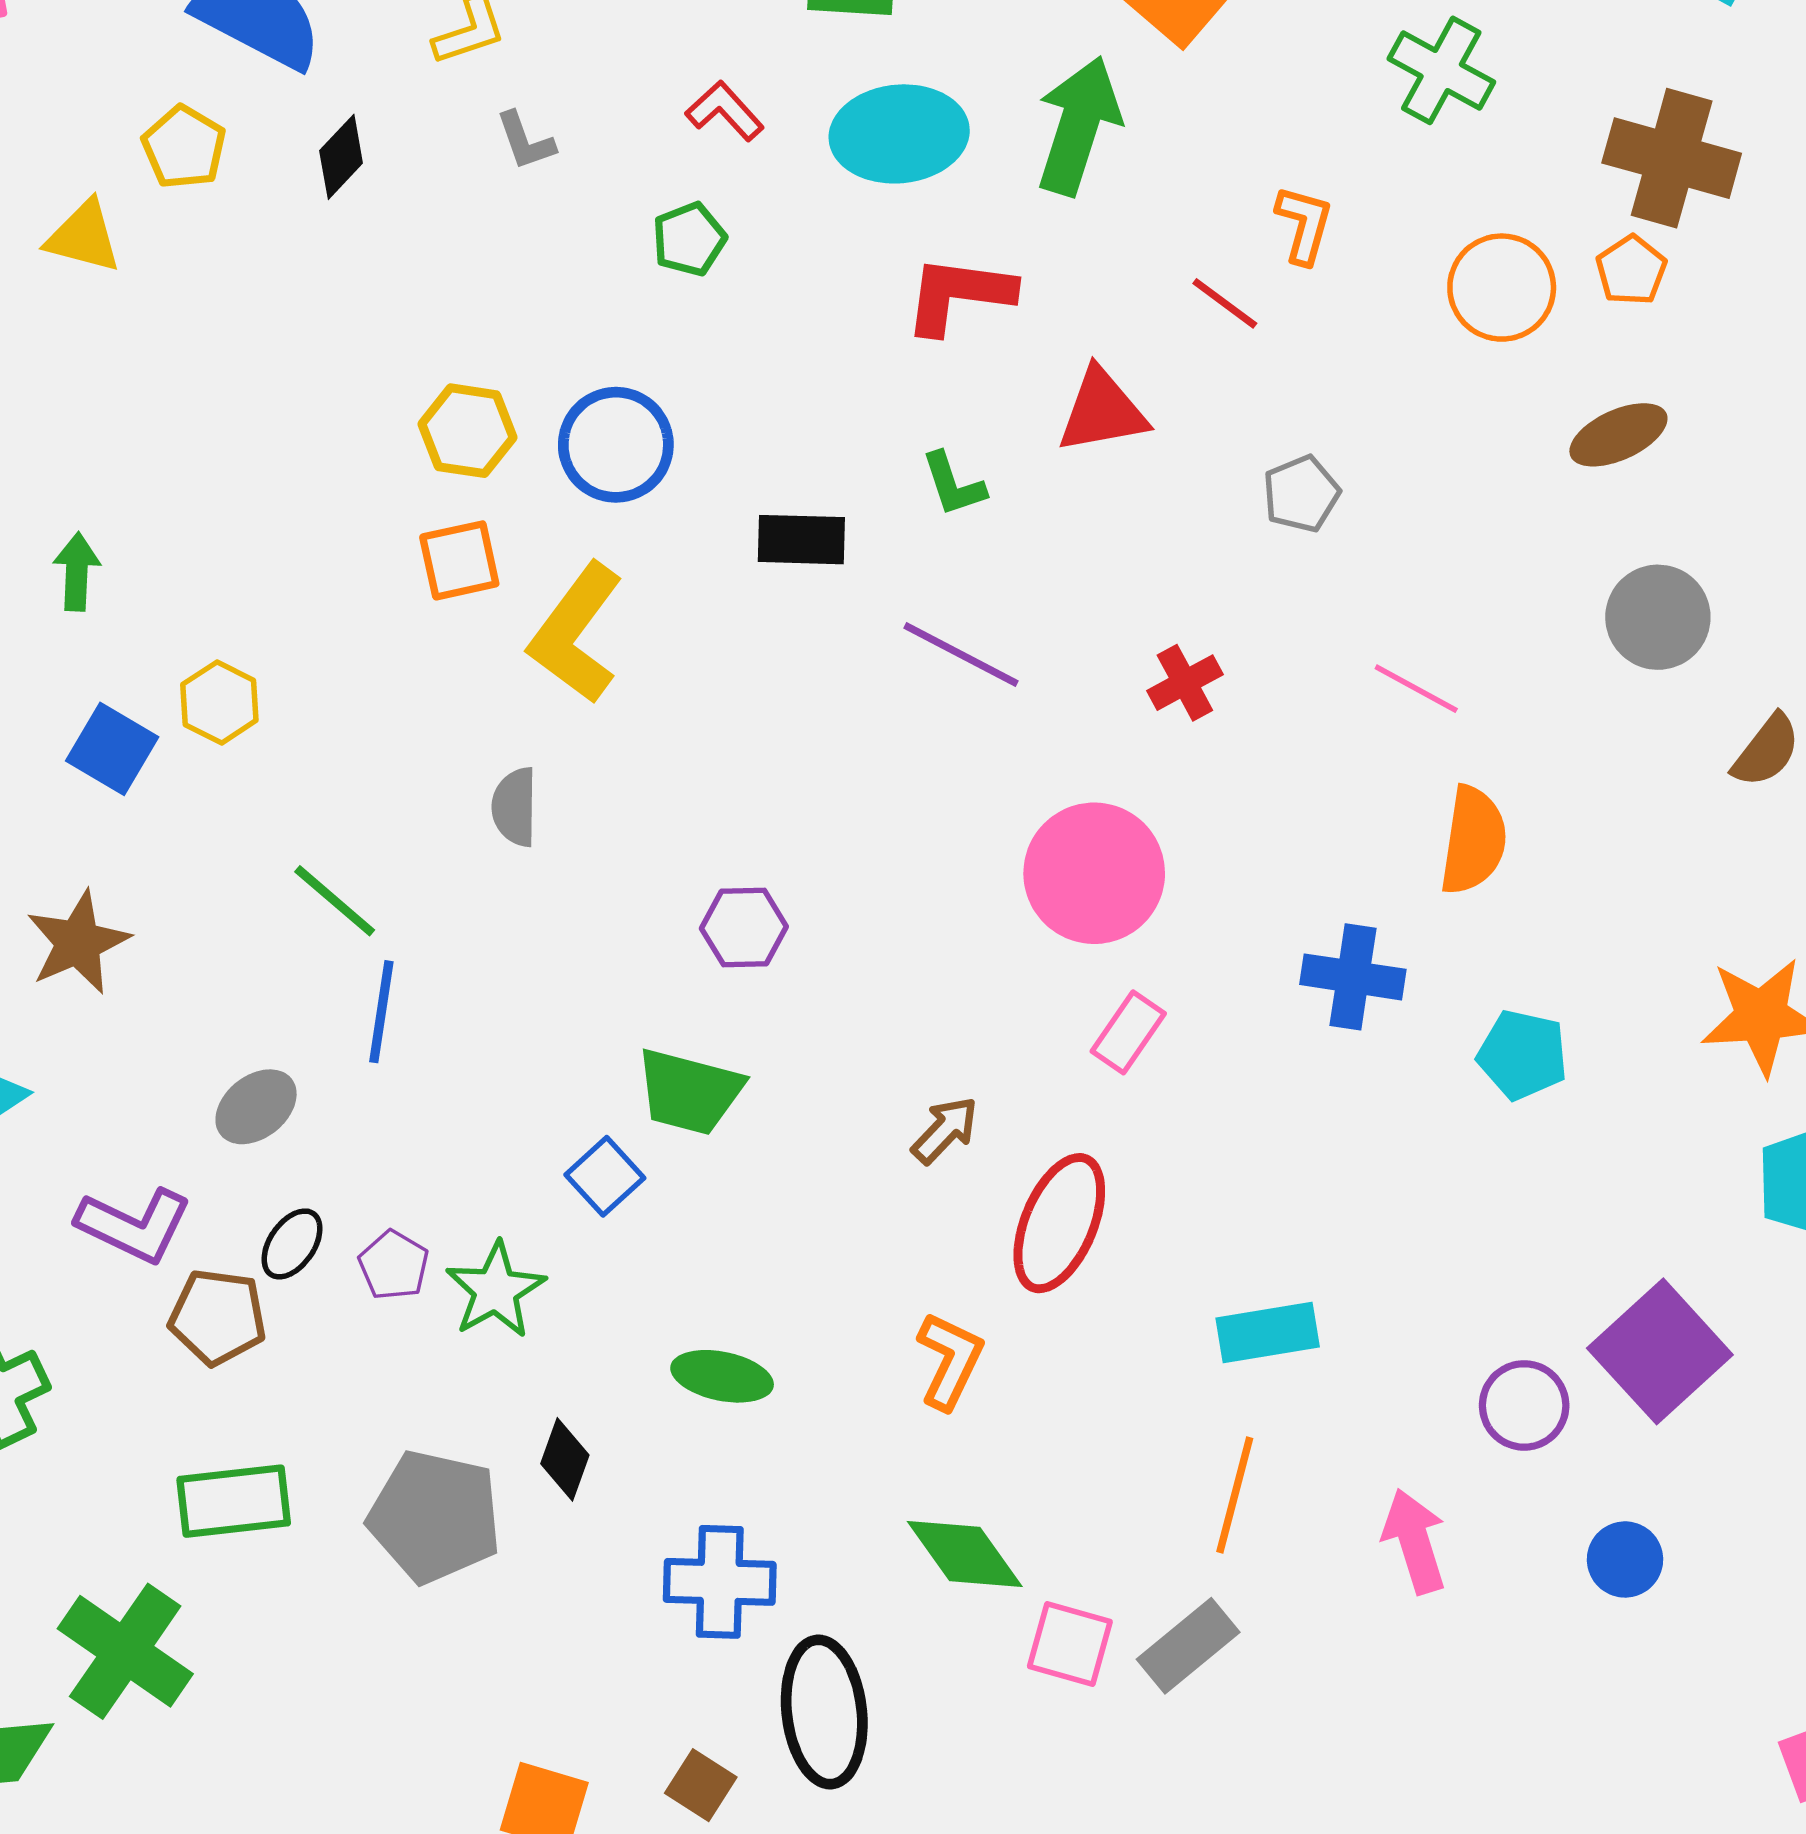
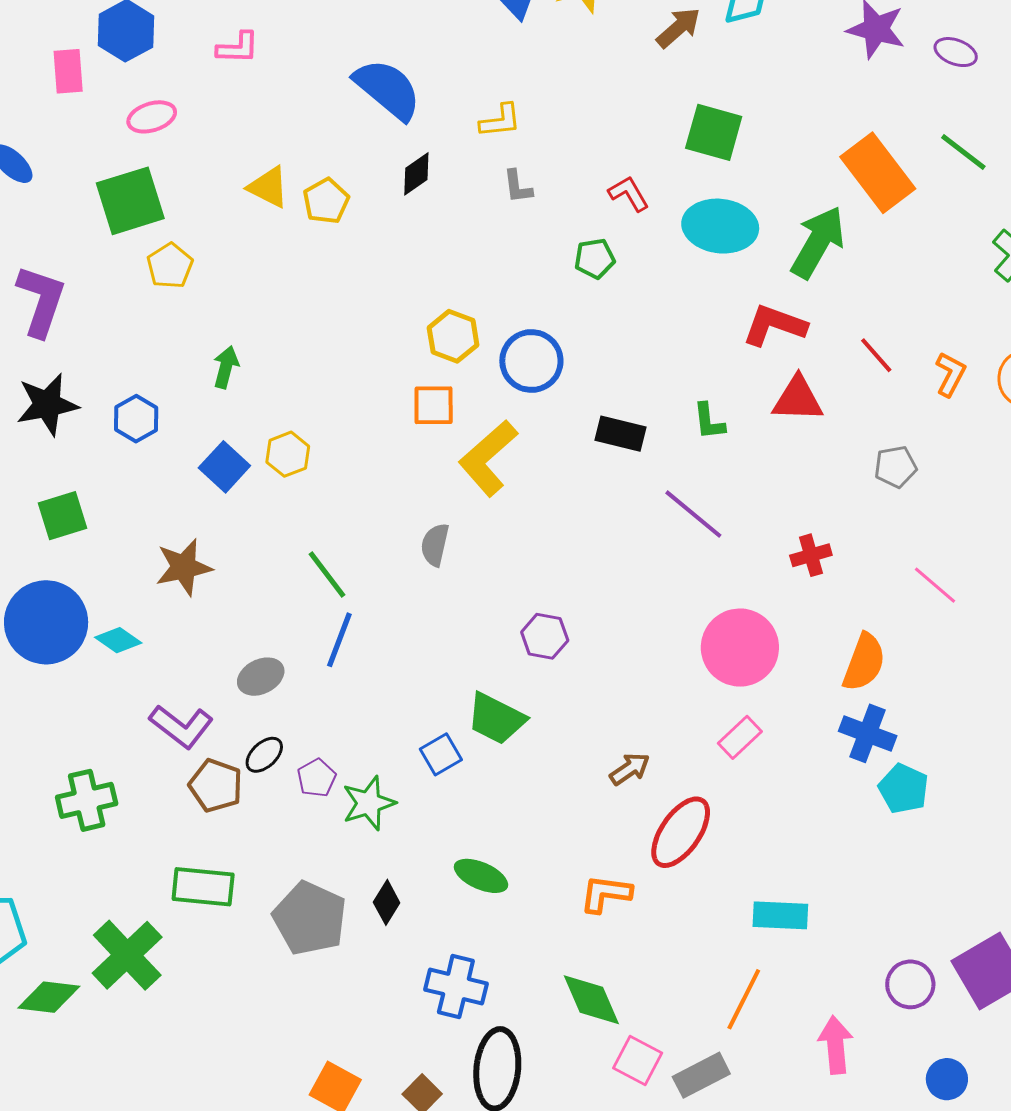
yellow pentagon: (184, 147) -> (326, 201), moved
orange L-shape: (1304, 225) -> (950, 374), moved
red L-shape: (959, 295) -> (774, 325), moved
orange semicircle: (1473, 840) -> (864, 662), moved
cyan pentagon: (1523, 1055) -> (903, 789), moved
orange L-shape: (950, 1361) -> (606, 894), turned -120

